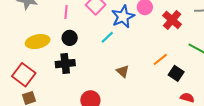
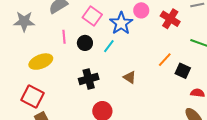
pink line: (66, 12) -> (64, 37), moved
black circle: (70, 38) -> (85, 43), moved
black cross: (65, 64) -> (89, 79), moved

